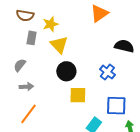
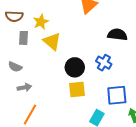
gray semicircle: (20, 65) -> (15, 67), turned -96
black circle: (66, 71) -> (75, 67), moved

